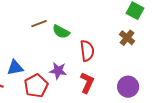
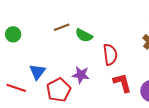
blue triangle: (15, 68) -> (37, 72), turned -42
red L-shape: (87, 83) -> (122, 83), moved, turned -40

